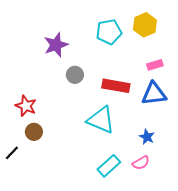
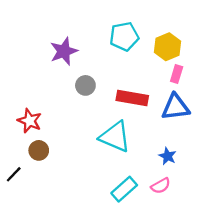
yellow hexagon: (145, 25) -> (167, 47), moved
pink rectangle: (155, 65) -> (177, 74), turned -56

